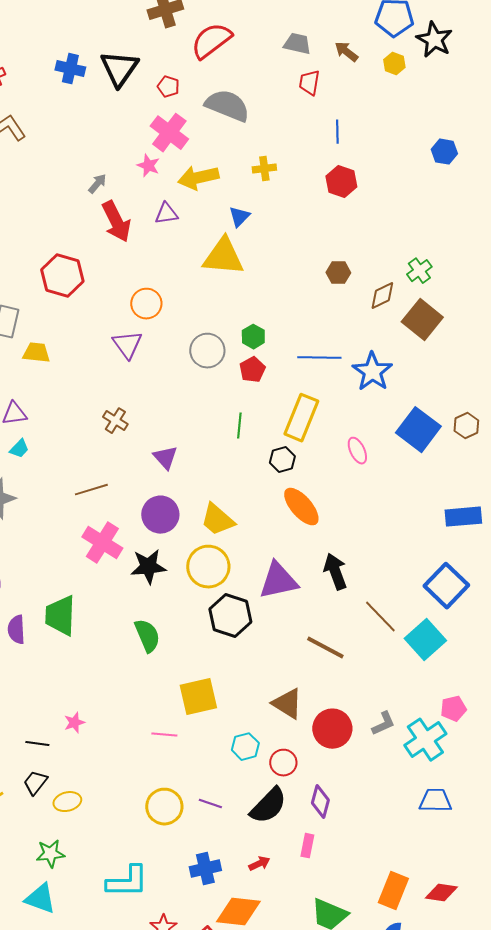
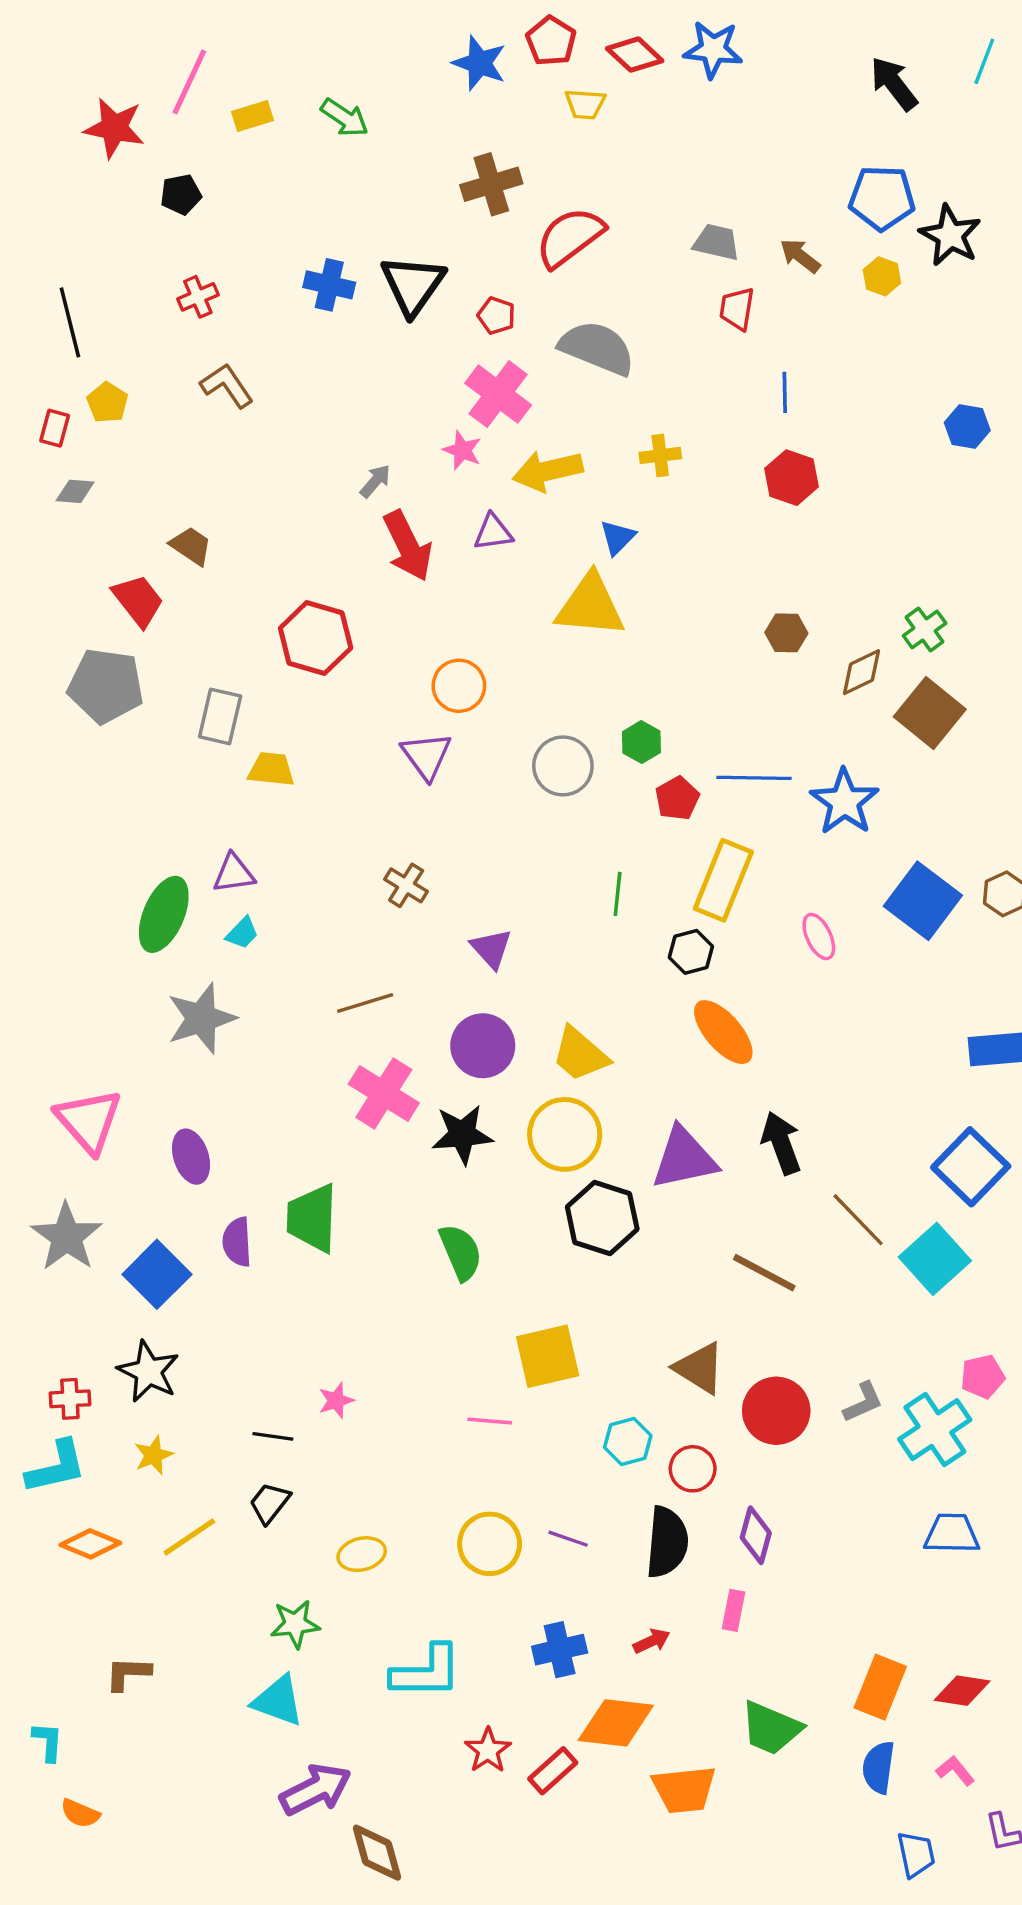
red pentagon: (252, 370) -> (677, 798), moved
yellow ellipse: (67, 802) -> (362, 1554), moved
black semicircle: (268, 806) -> (667, 1542), turned -39

